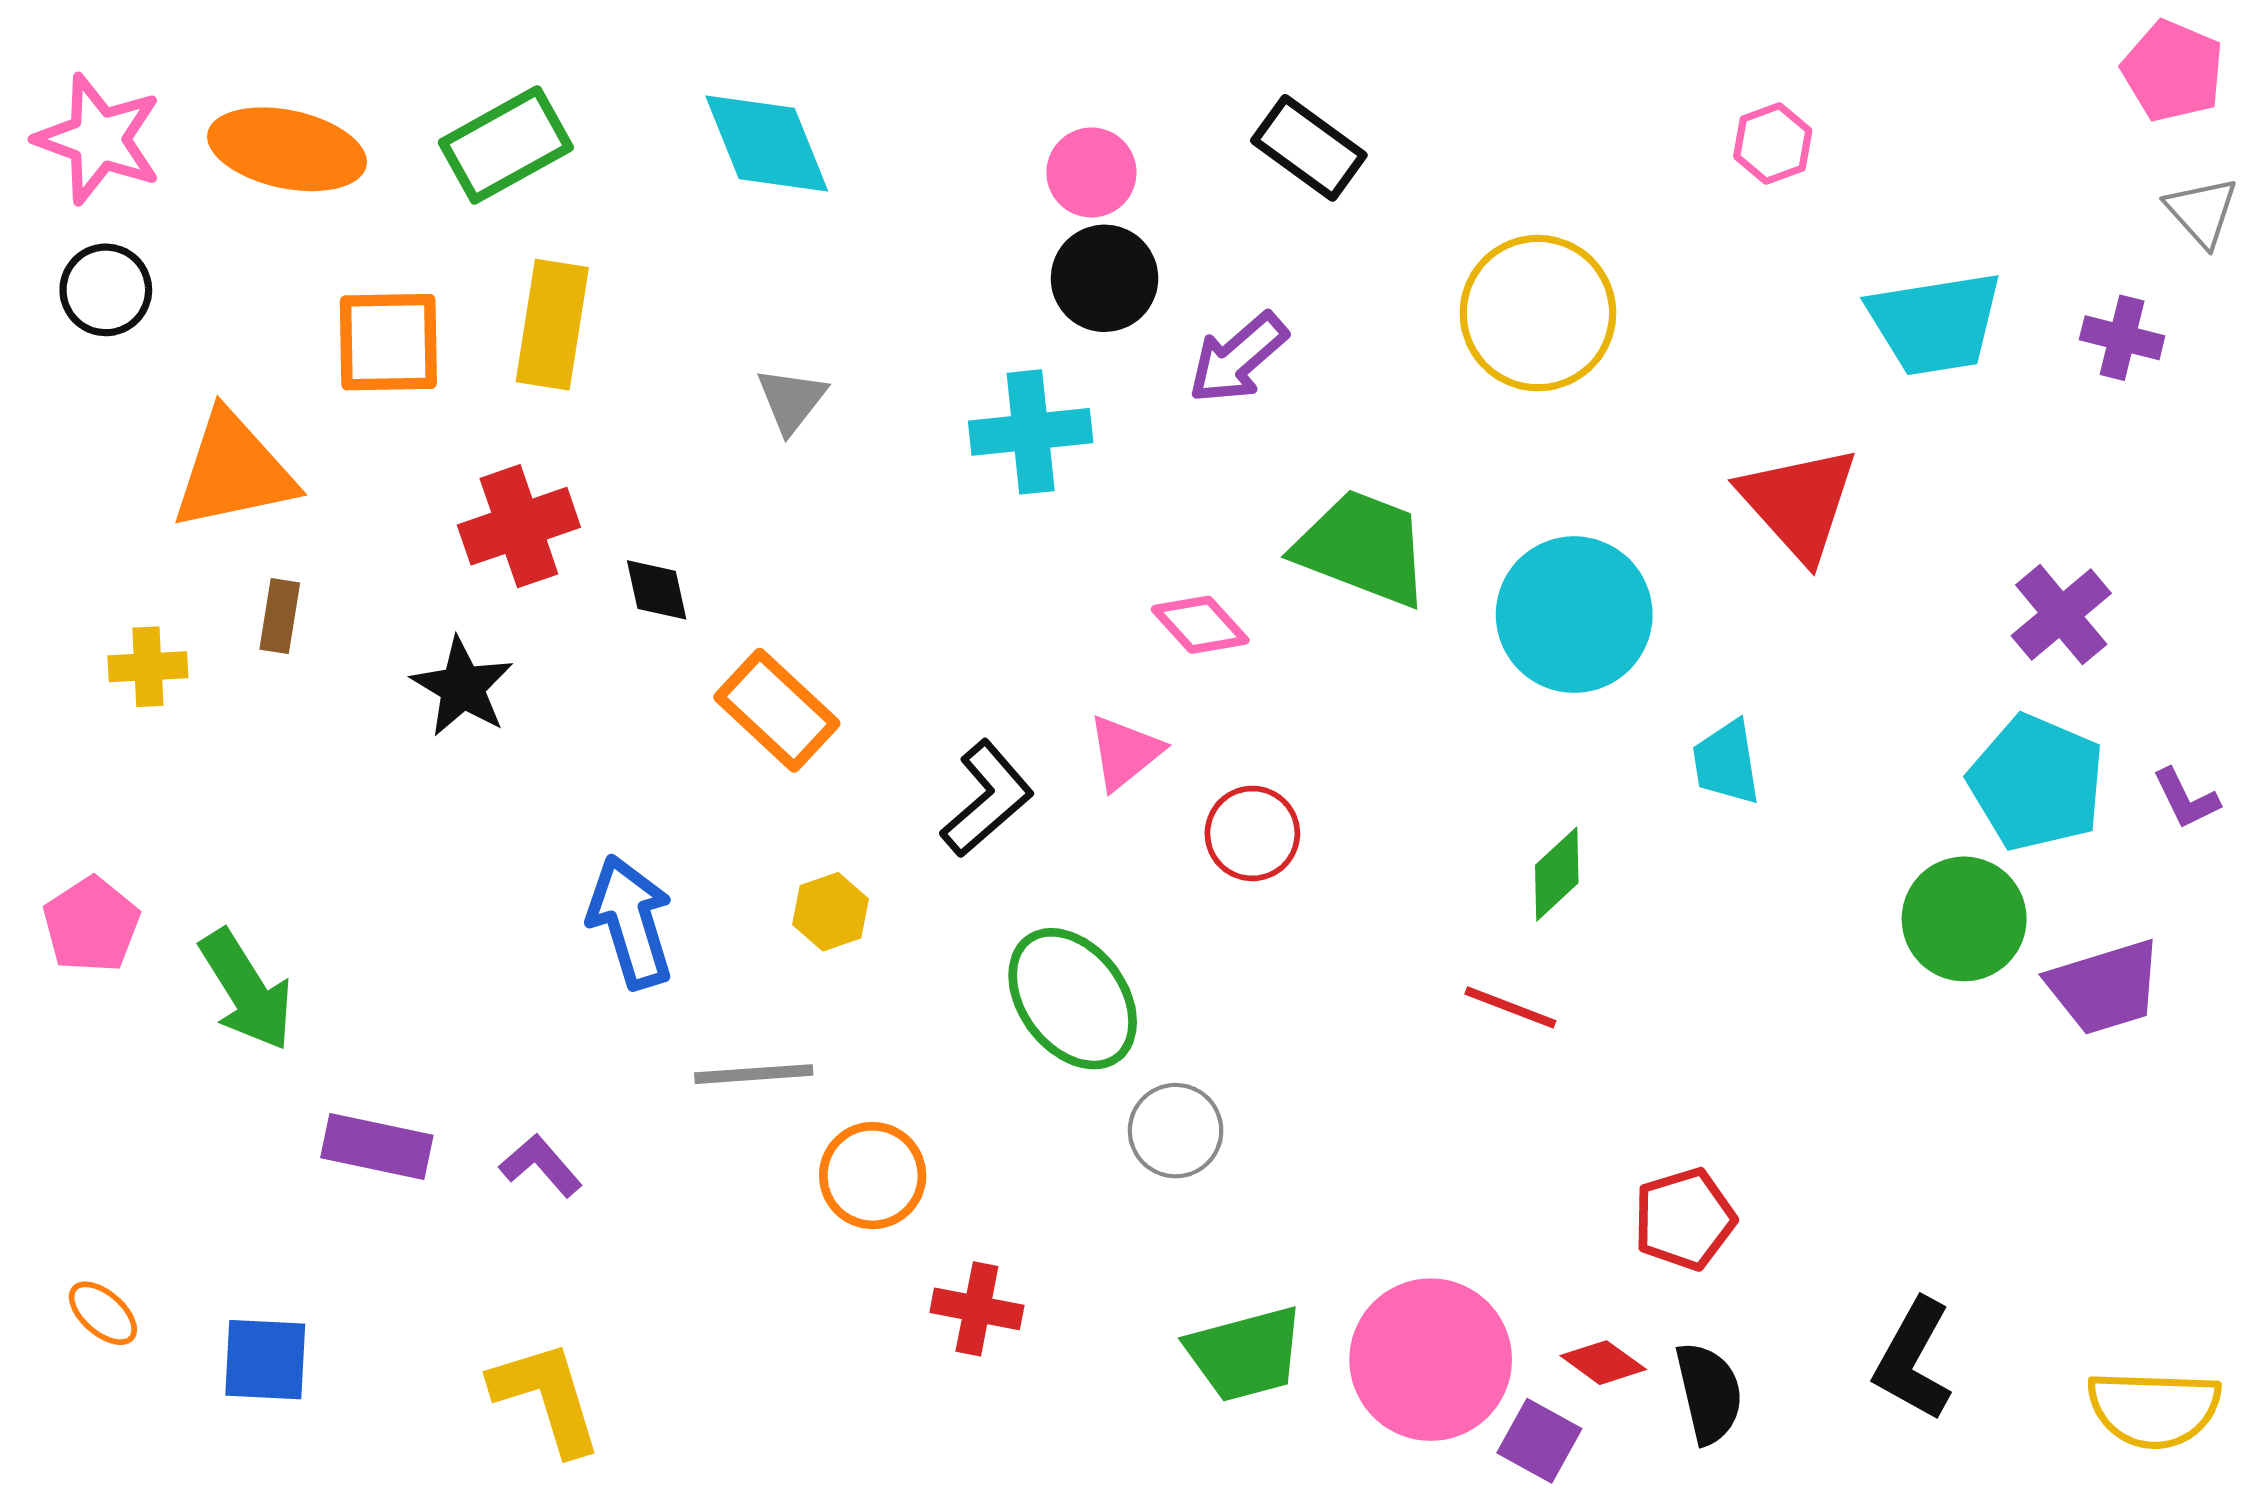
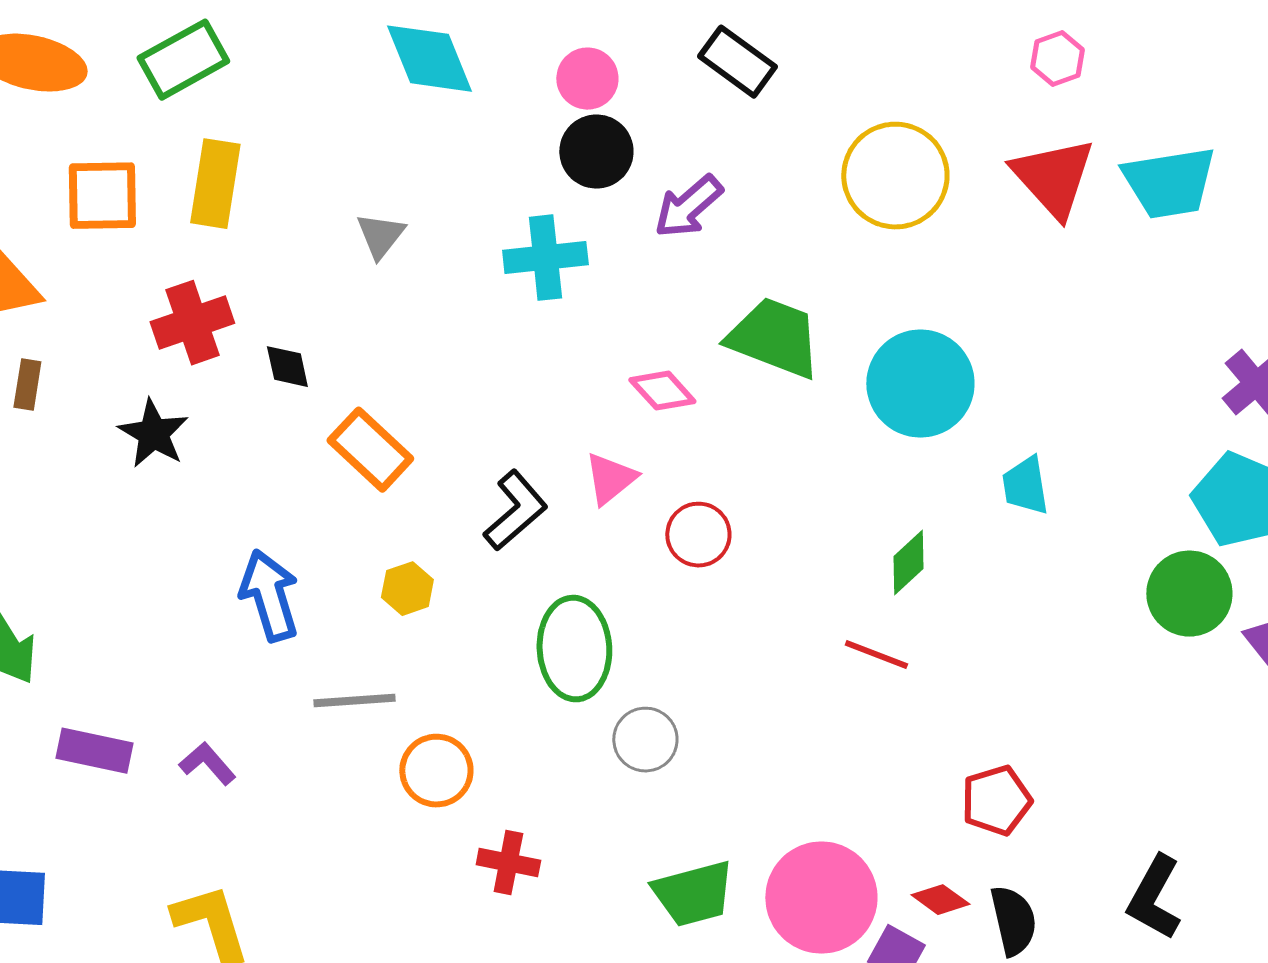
cyan diamond: (767, 143) -> (429, 59), moved
red triangle: (1799, 503) -> (1053, 178), moved
green ellipse: (1073, 999) -> (574, 649), turned 34

